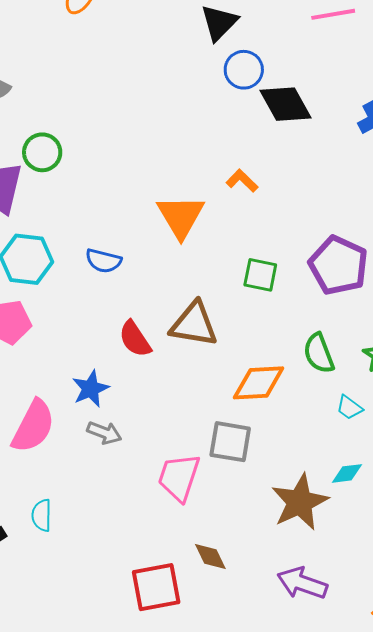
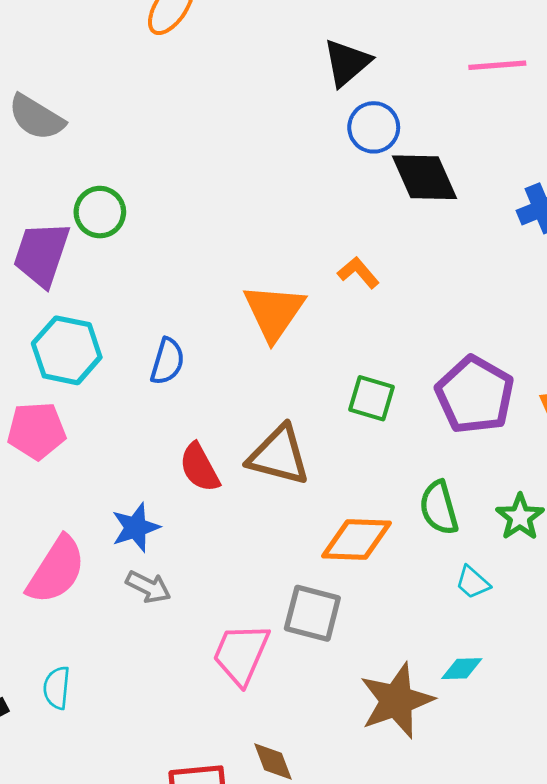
blue semicircle: (103, 261) -> (167, 361), turned -93

